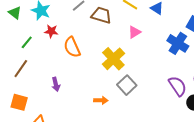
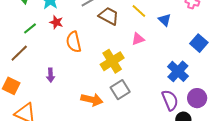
blue cross: (178, 43) -> (178, 71), moved
orange arrow: (101, 100) -> (92, 100), size x1.5

